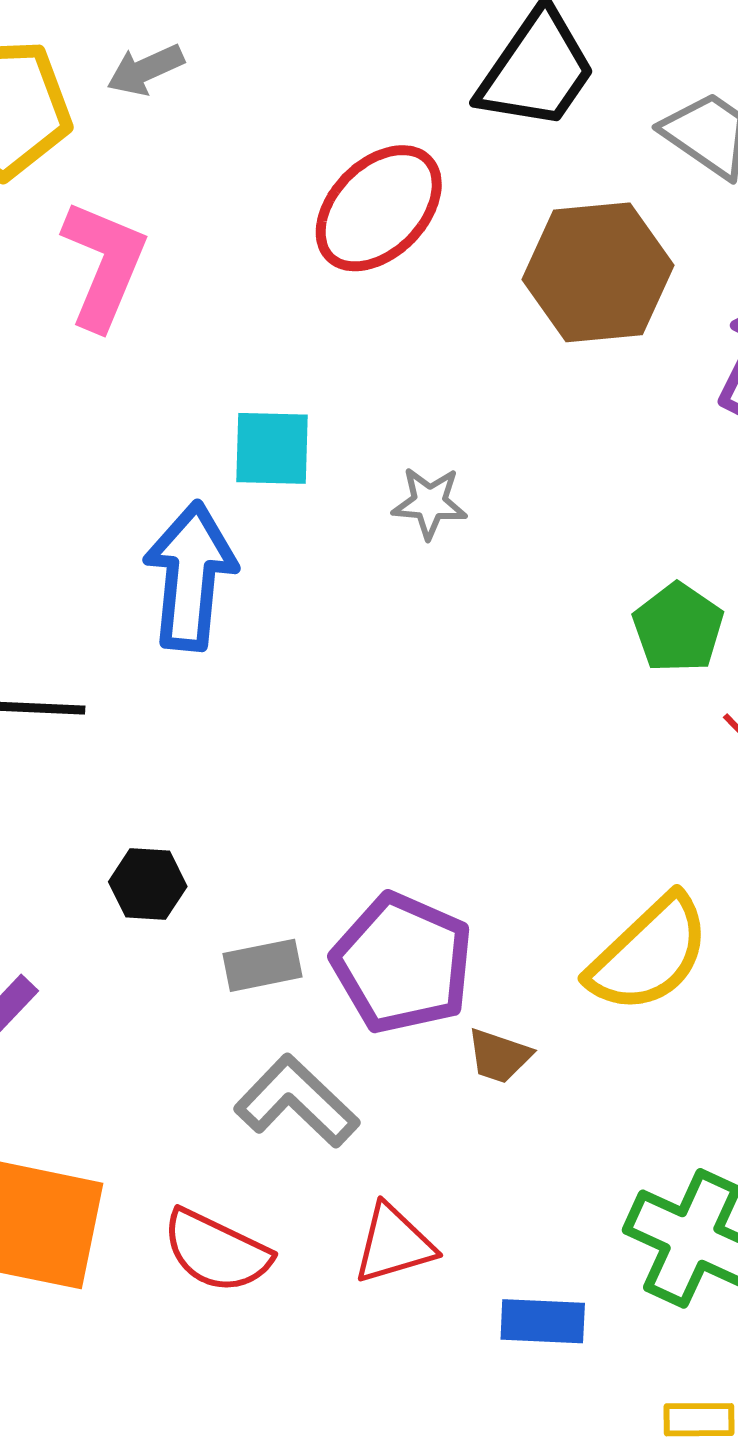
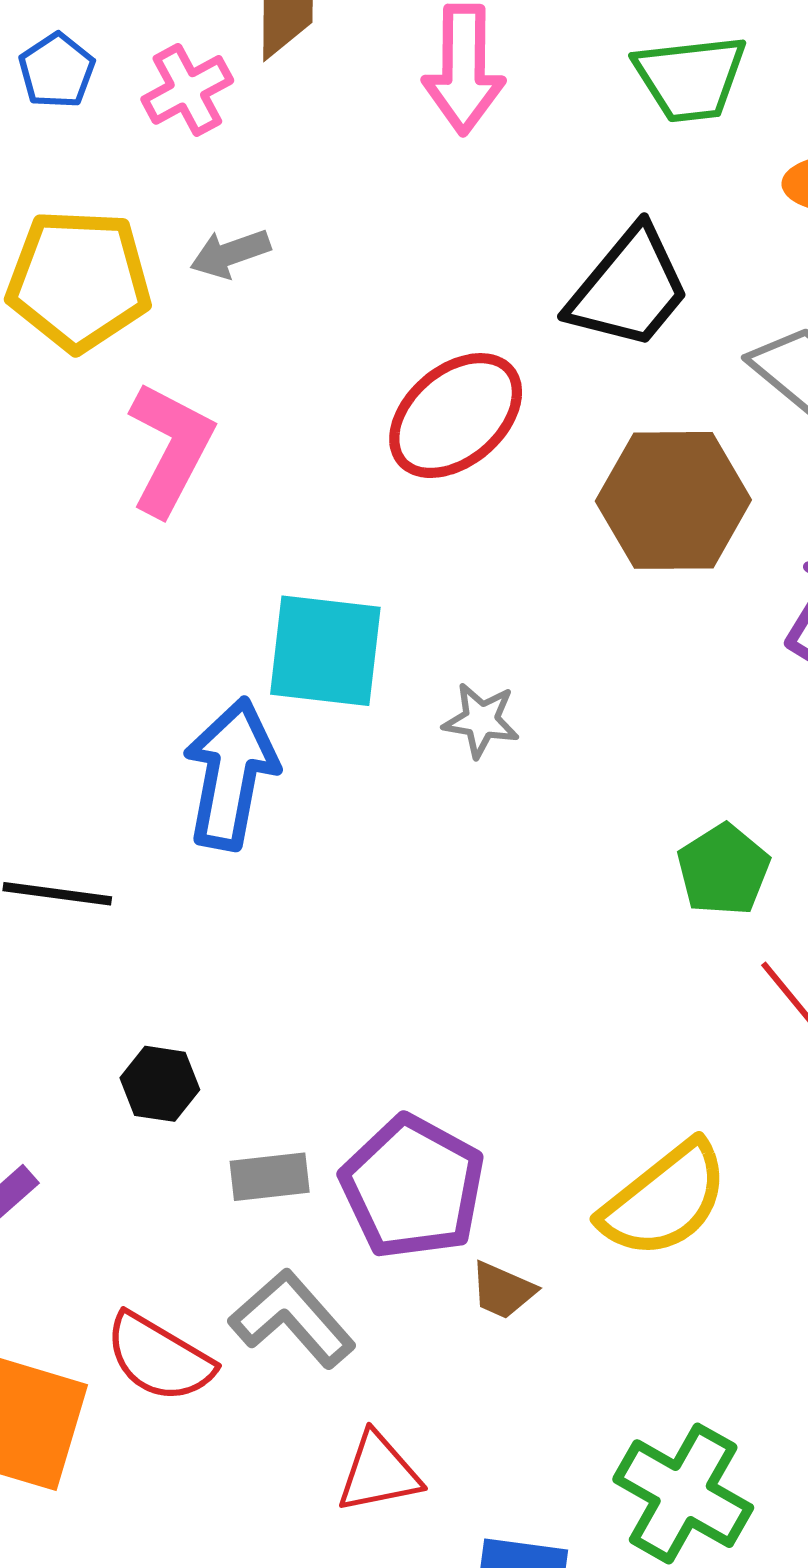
cyan square: (272, 448) -> (325, 651), size x1.4
red semicircle: (217, 1251) -> (159, 1358), moved

